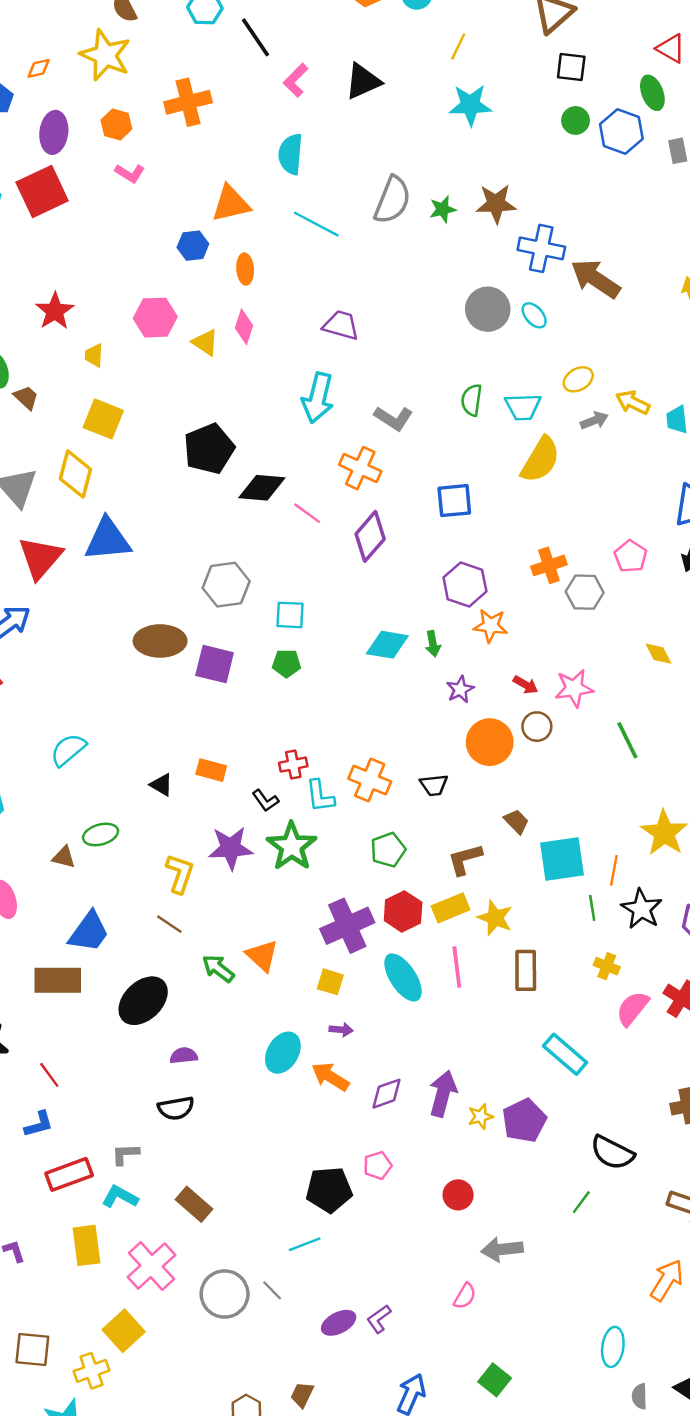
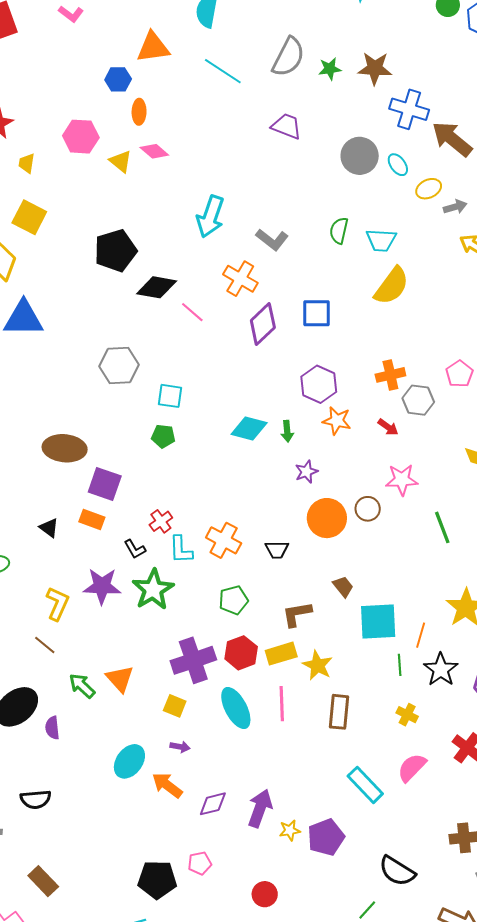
orange ellipse: (245, 269) -> (139, 112), moved
purple trapezoid: (341, 325) -> (287, 126), moved
pink diamond: (244, 327) -> (154, 151), turned -72
yellow ellipse: (578, 379) -> (429, 189), moved
gray arrow: (594, 421) -> (455, 207), moved
purple diamond: (370, 536) -> (263, 324), moved
brown ellipse: (160, 641) -> (65, 448), moved
purple square: (215, 664) -> (105, 484), moved
red arrow: (526, 685) -> (388, 427), moved
red cross: (293, 765) -> (161, 521), turned -30
pink semicircle: (632, 1008) -> (412, 768), moved
purple semicircle: (184, 1056) -> (52, 728), moved, turned -95

